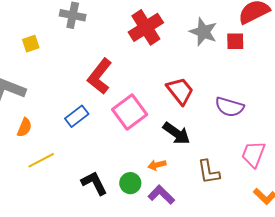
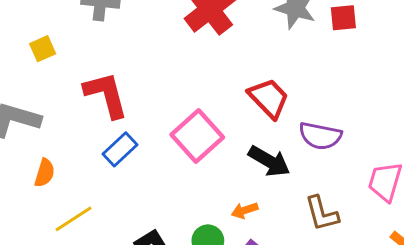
red L-shape: (100, 76) -> (106, 95), moved, turned 132
purple semicircle: (230, 107) -> (320, 136), moved

